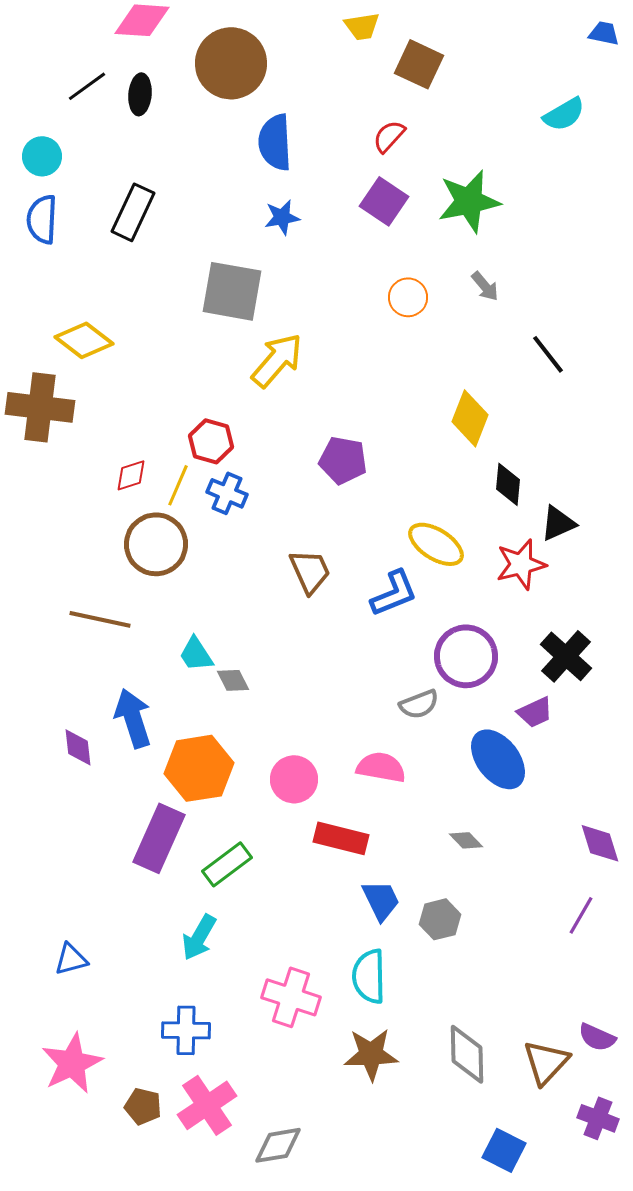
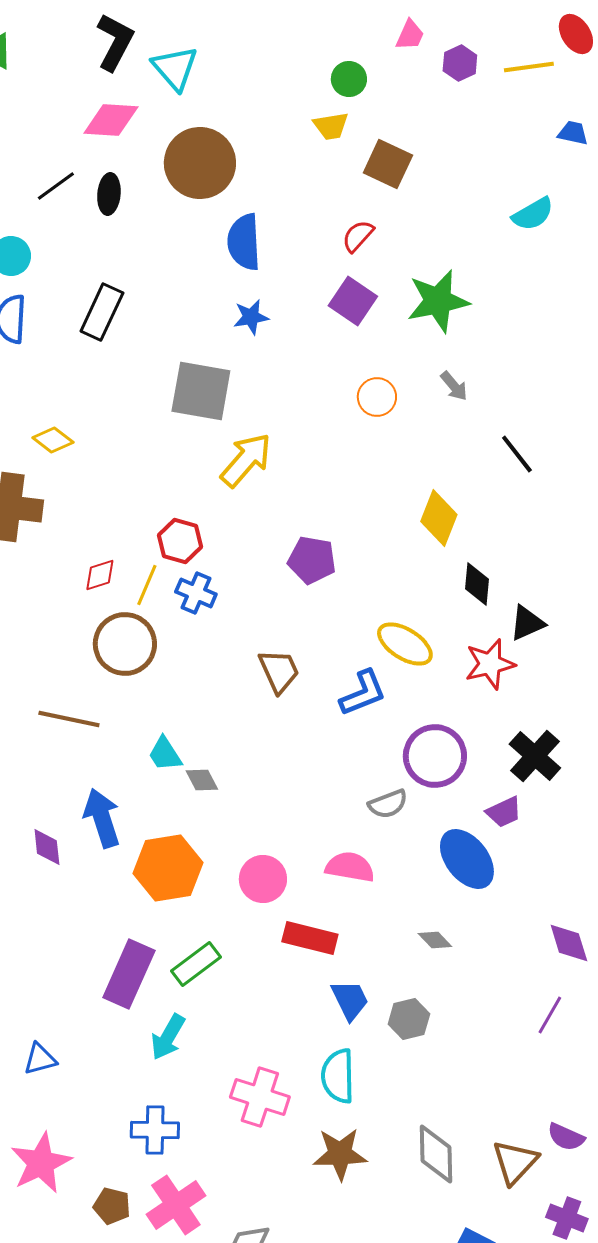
yellow diamond: (84, 340) -> (53, 440), size x0.7
purple rectangle: (159, 838) -> (129, 974), moved

